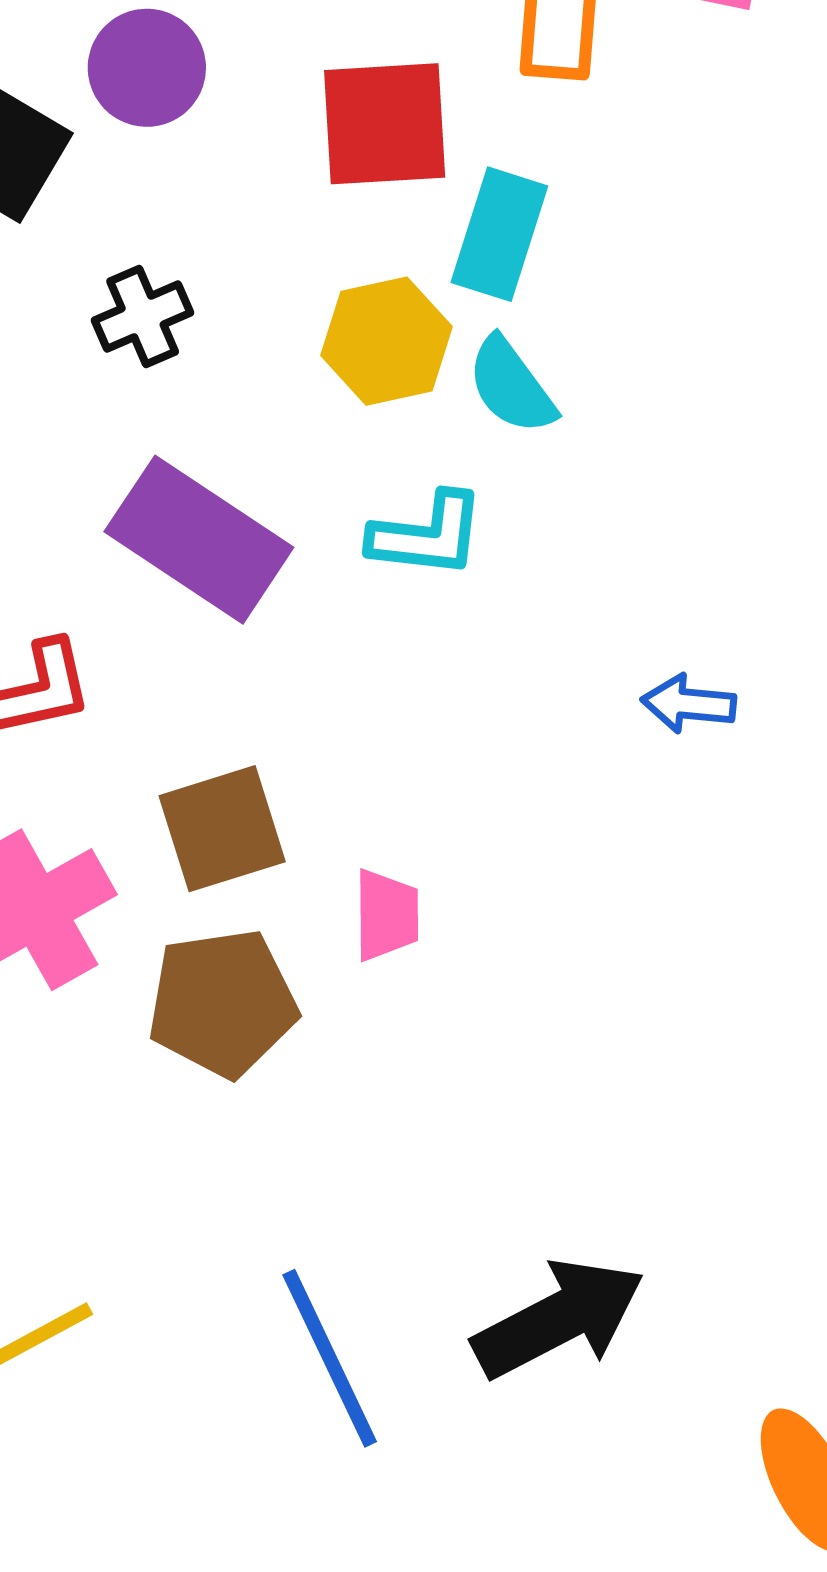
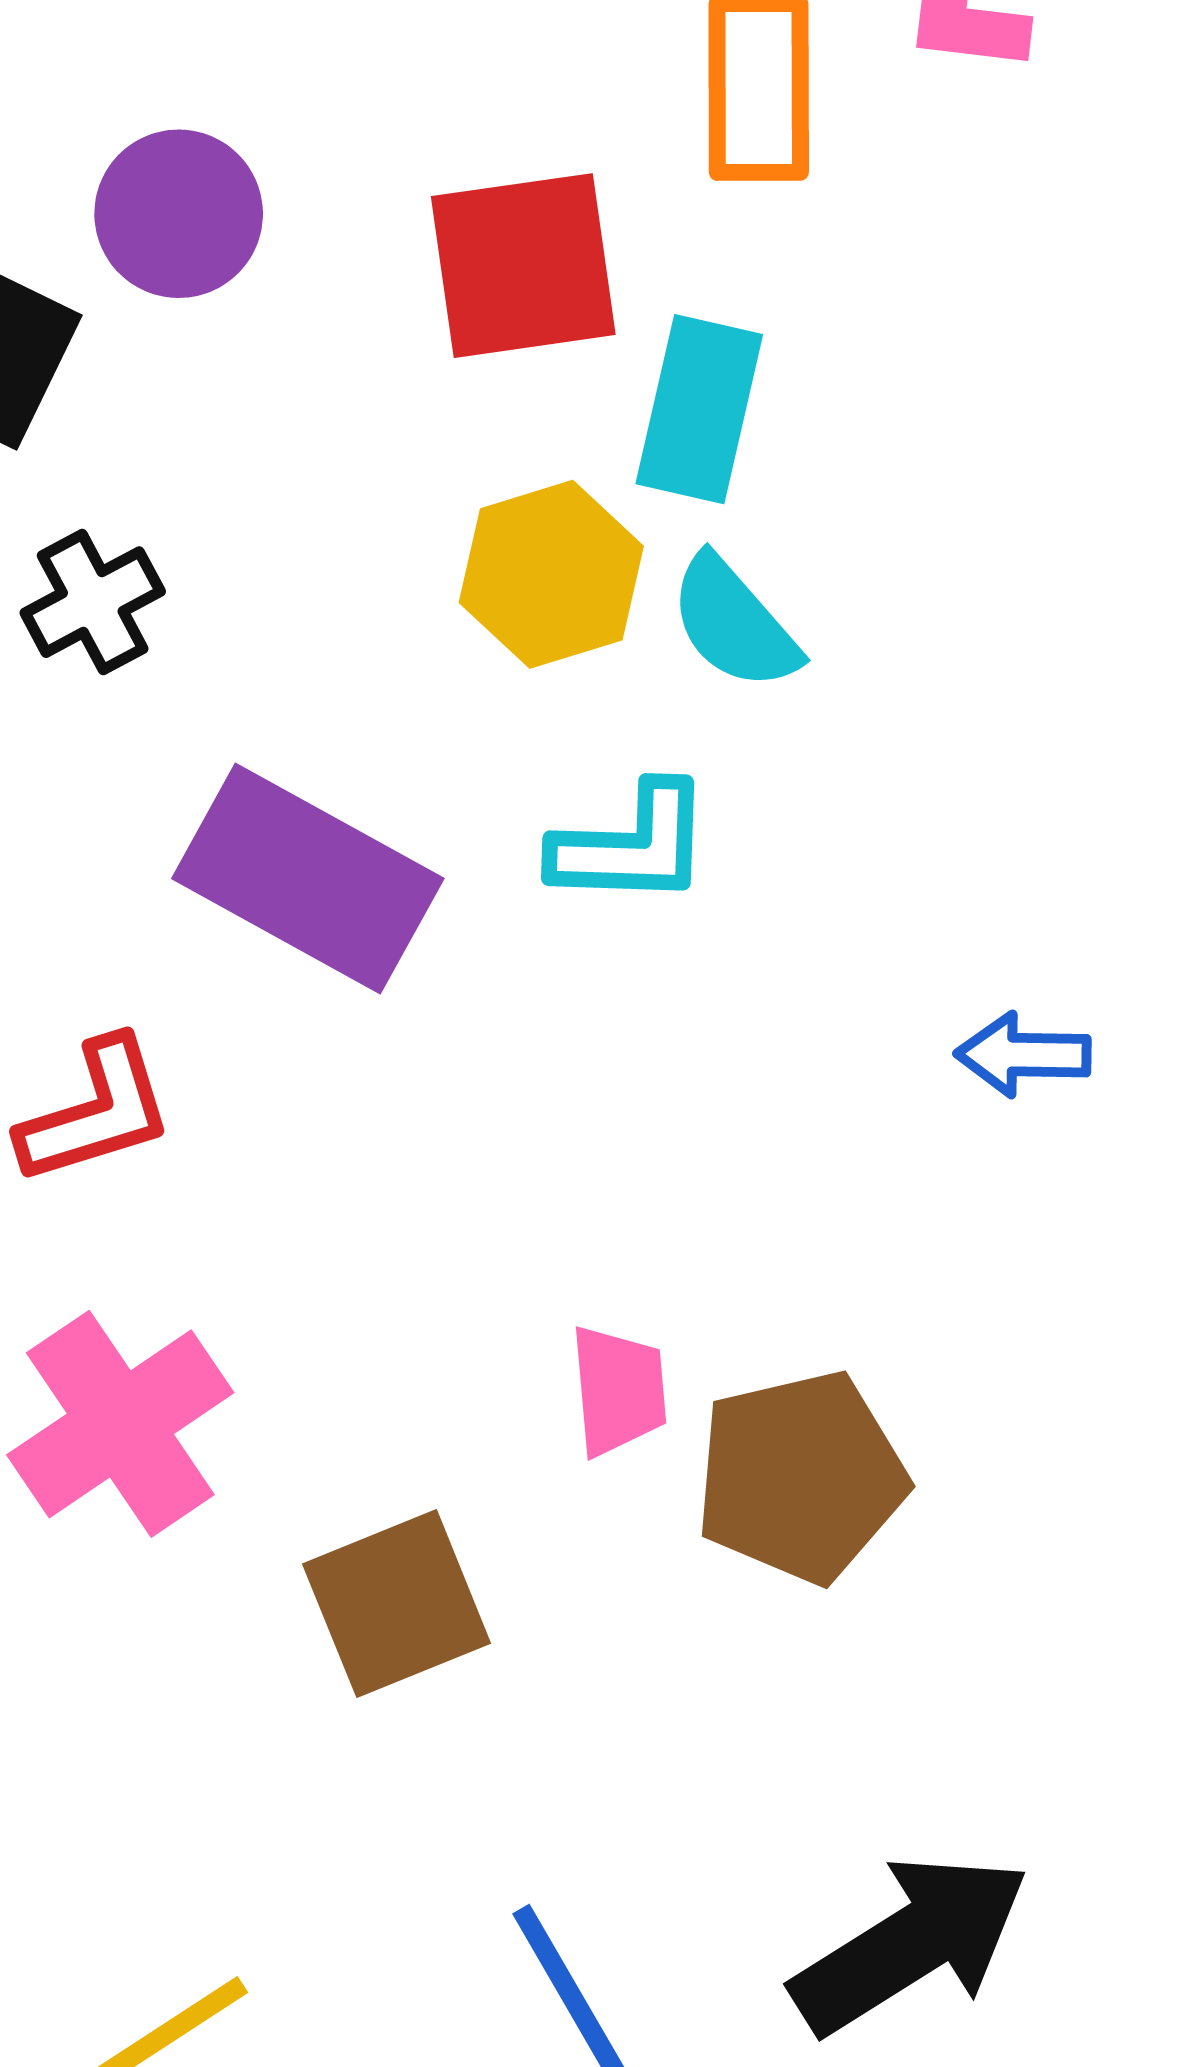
black cross: (143, 316) -> (93, 602), moved
brown square: (222, 829) -> (397, 1604), moved
brown pentagon: (222, 1003) -> (801, 1477), moved

